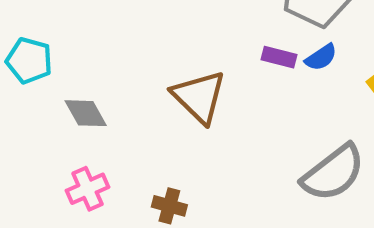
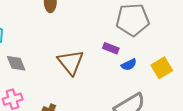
blue semicircle: (321, 57) -> (129, 65), moved

